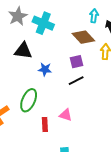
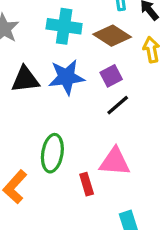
cyan cross: (43, 23) -> (64, 26), moved
blue star: (45, 69) -> (66, 77), moved, size x1.6
pink triangle: (66, 115) -> (115, 162), size x1.5

